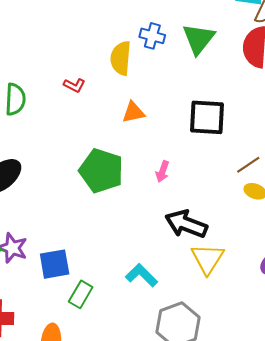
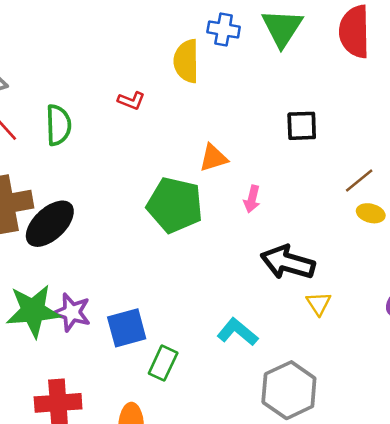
orange triangle: (133, 112) -> (213, 158), moved
black square: (207, 117) -> (302, 126), size x0.7
yellow triangle: (208, 259) -> (319, 304), size x0.6

